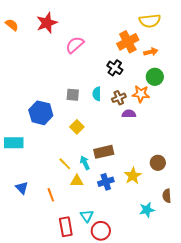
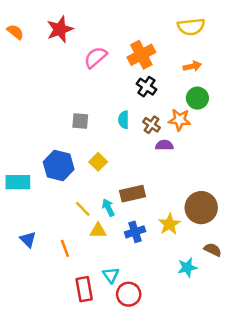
orange cross: (128, 42) -> (141, 55), moved
gray square: (73, 95) -> (80, 121), moved
brown cross: (119, 98) -> (152, 125), turned -32
blue hexagon: (41, 113) -> (59, 166), moved
brown circle: (158, 163) -> (201, 208), size x1.6
brown semicircle: (167, 196) -> (213, 250), turned 120

